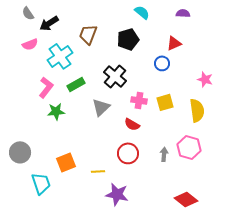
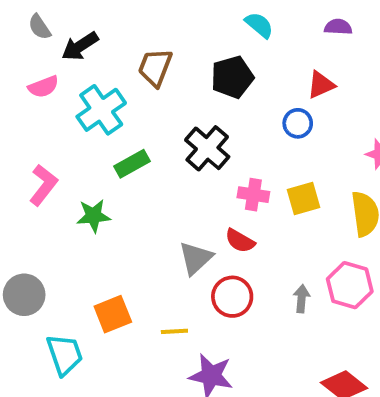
pink L-shape: (46, 87) -> (43, 185), moved
gray triangle: (101, 107) -> (196, 258), moved

